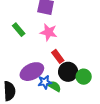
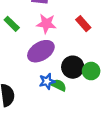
red rectangle: (58, 56) -> (83, 24), moved
purple ellipse: (32, 72) -> (41, 51), moved

